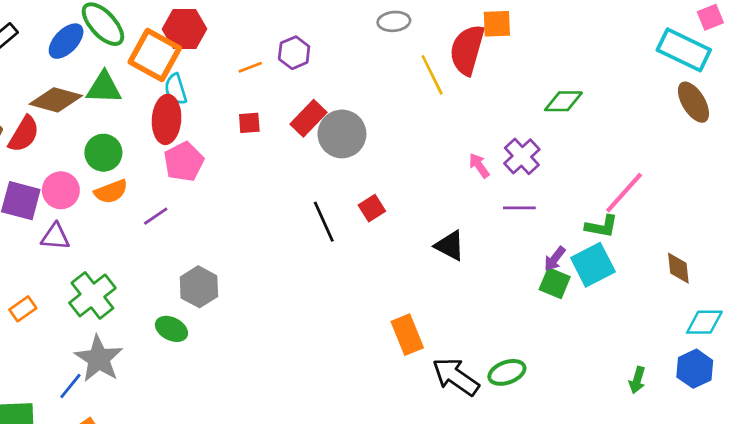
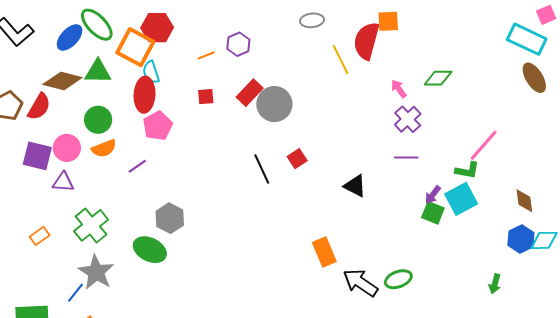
pink arrow: (479, 166) -> (399, 89), moved
green ellipse: (171, 329) -> (150, 250), size x1.4
blue hexagon: (695, 369) -> (521, 239), moved

